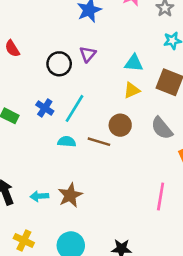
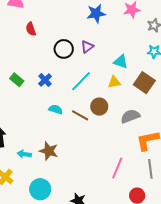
cyan line: (75, 108) -> (81, 81), moved
gray semicircle: (162, 128) -> (130, 116), turned 96
brown star: (70, 195) -> (49, 151), turned 30
cyan arrow: (39, 196) -> (24, 154), moved

